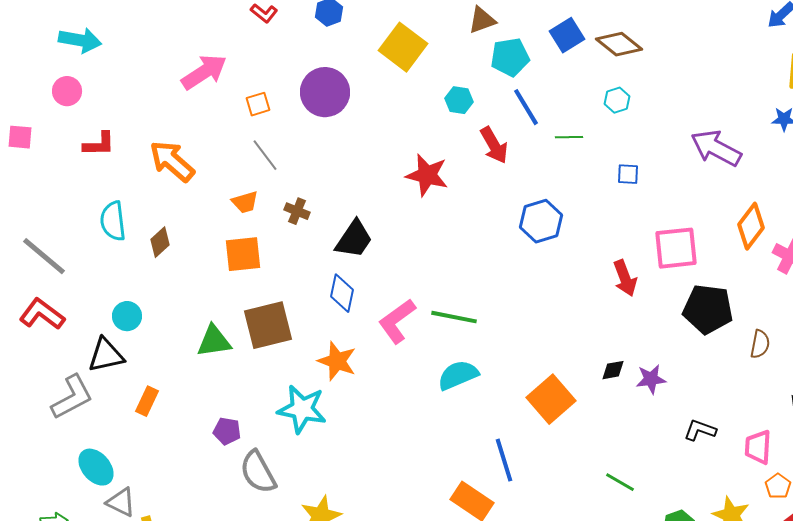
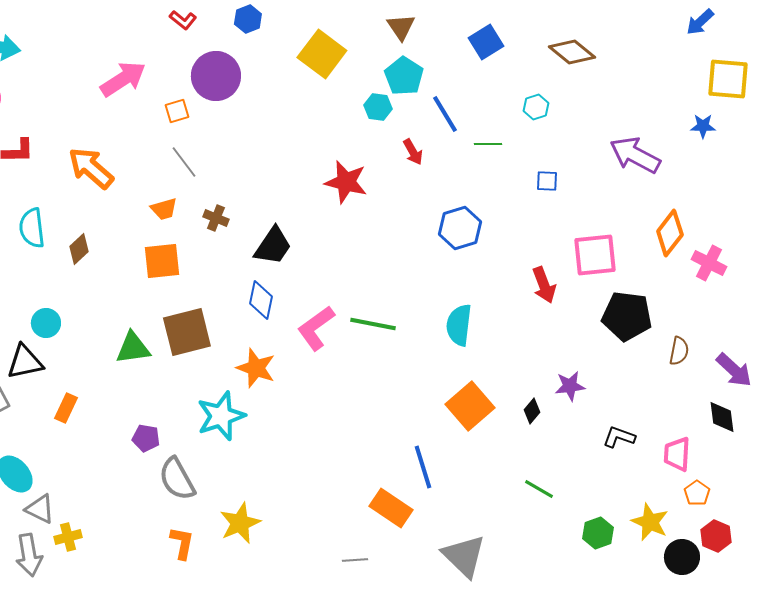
brown triangle: (482, 20) -> (401, 27), turned -44
brown diamond: (619, 44) -> (572, 52), moved
cyan pentagon: (510, 57) -> (404, 76), moved, turned -30
purple circle: (325, 92) -> (216, 76), moved
red arrow: (494, 145) -> (413, 152), size x0.7
black diamond: (613, 370) -> (532, 411), moved, turned -40
cyan semicircle: (458, 375) -> (459, 325), moved, turned -60
cyan star: (302, 409) -> (221, 416), turned -30

